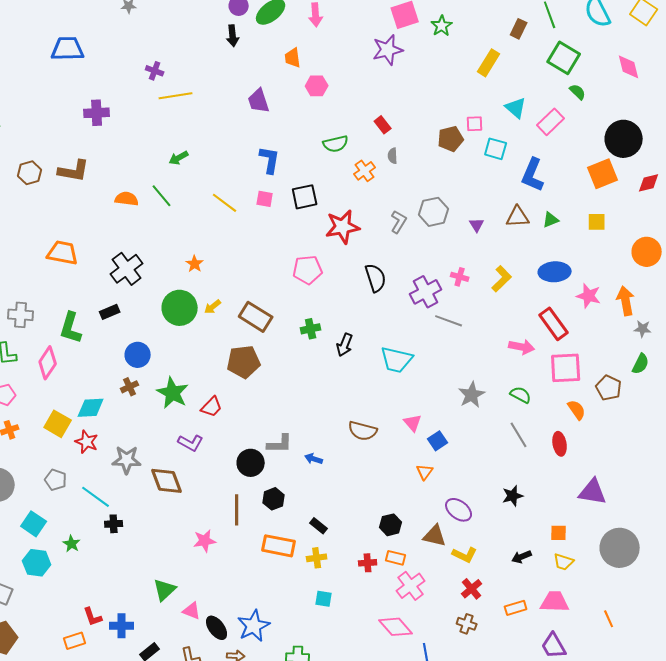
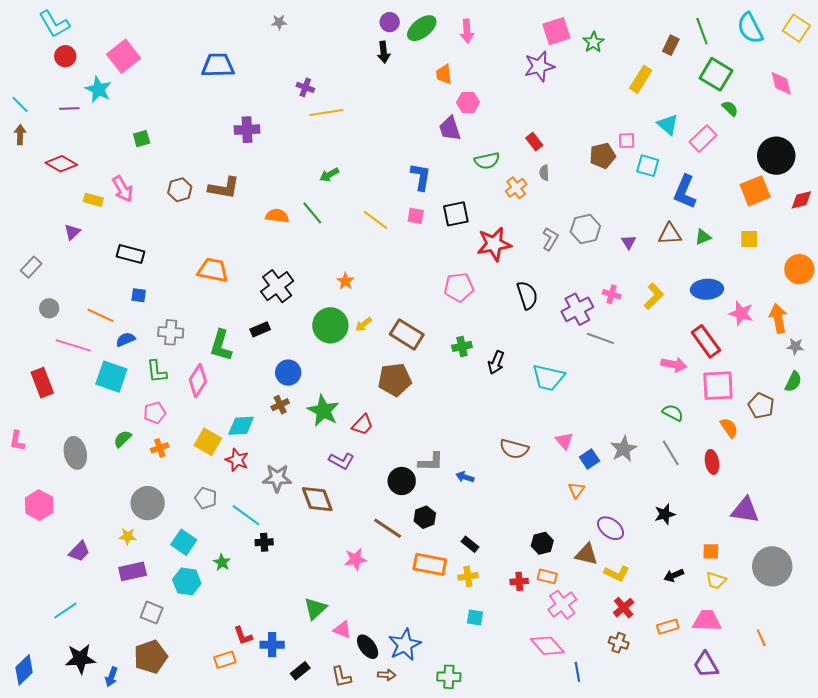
purple trapezoid: (259, 101) -> (450, 129), moved
gray star: (472, 395) -> (624, 449), moved
brown line: (237, 510) -> (388, 528), turned -56

